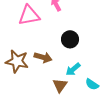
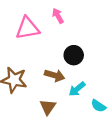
brown arrow: (43, 57) -> (55, 75), moved
brown triangle: (60, 85) -> (48, 107), moved

